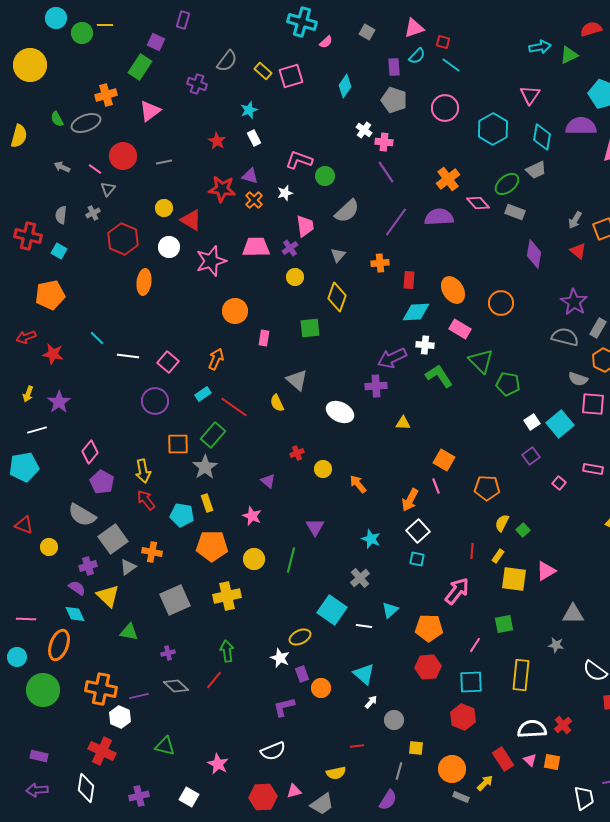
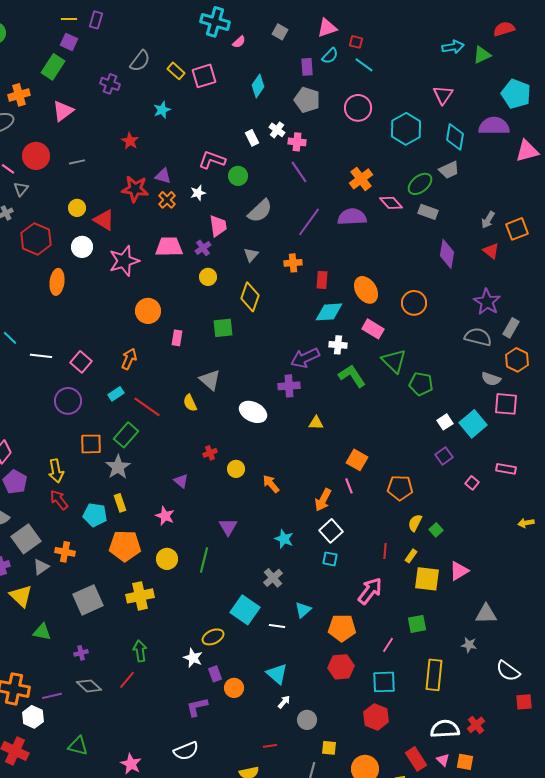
yellow line: (105, 25) -> (69, 19), moved
white rectangle: (254, 138) -> (252, 138), moved

